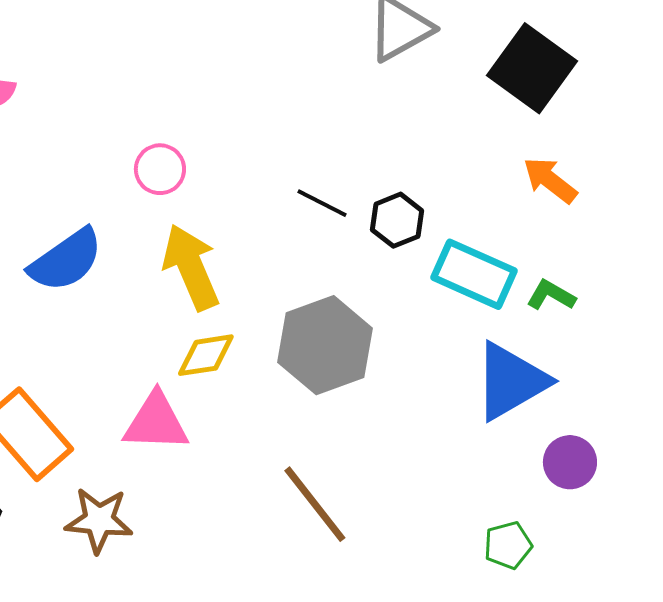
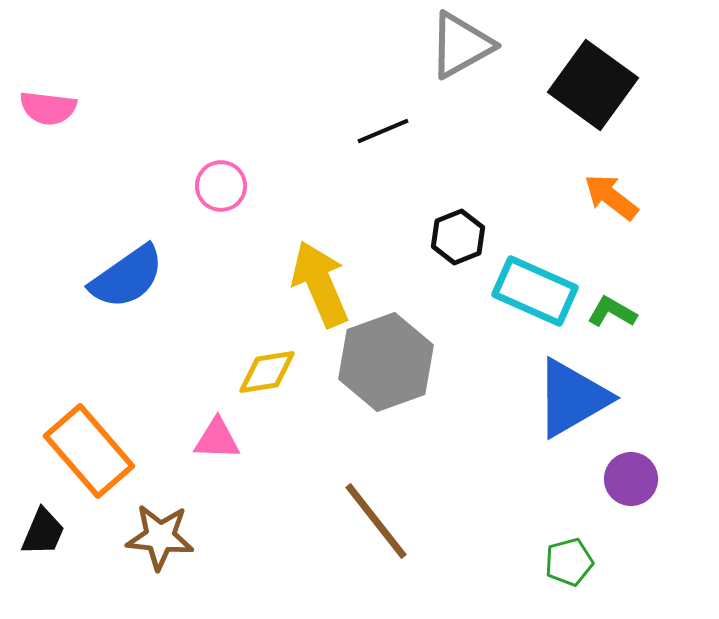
black line: (322, 203) -> (383, 131), moved, turned -50
yellow arrow: (191, 267) -> (320, 284), moved
pink triangle: (156, 422) -> (217, 439), size x0.7

